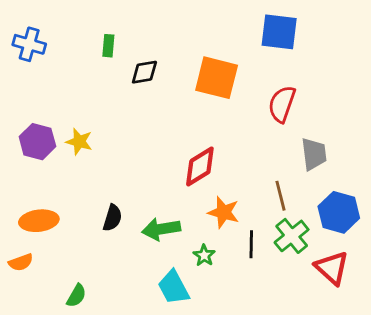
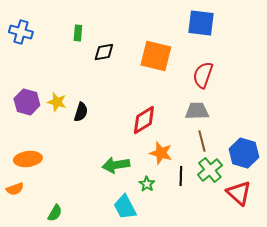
gray trapezoid: (314, 154) -> (197, 111), moved, turned -85
black semicircle: (112, 218) -> (81, 112), moved

